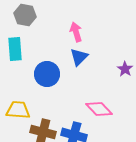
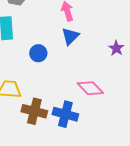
blue circle: (47, 74) -> (38, 53), size x0.7

